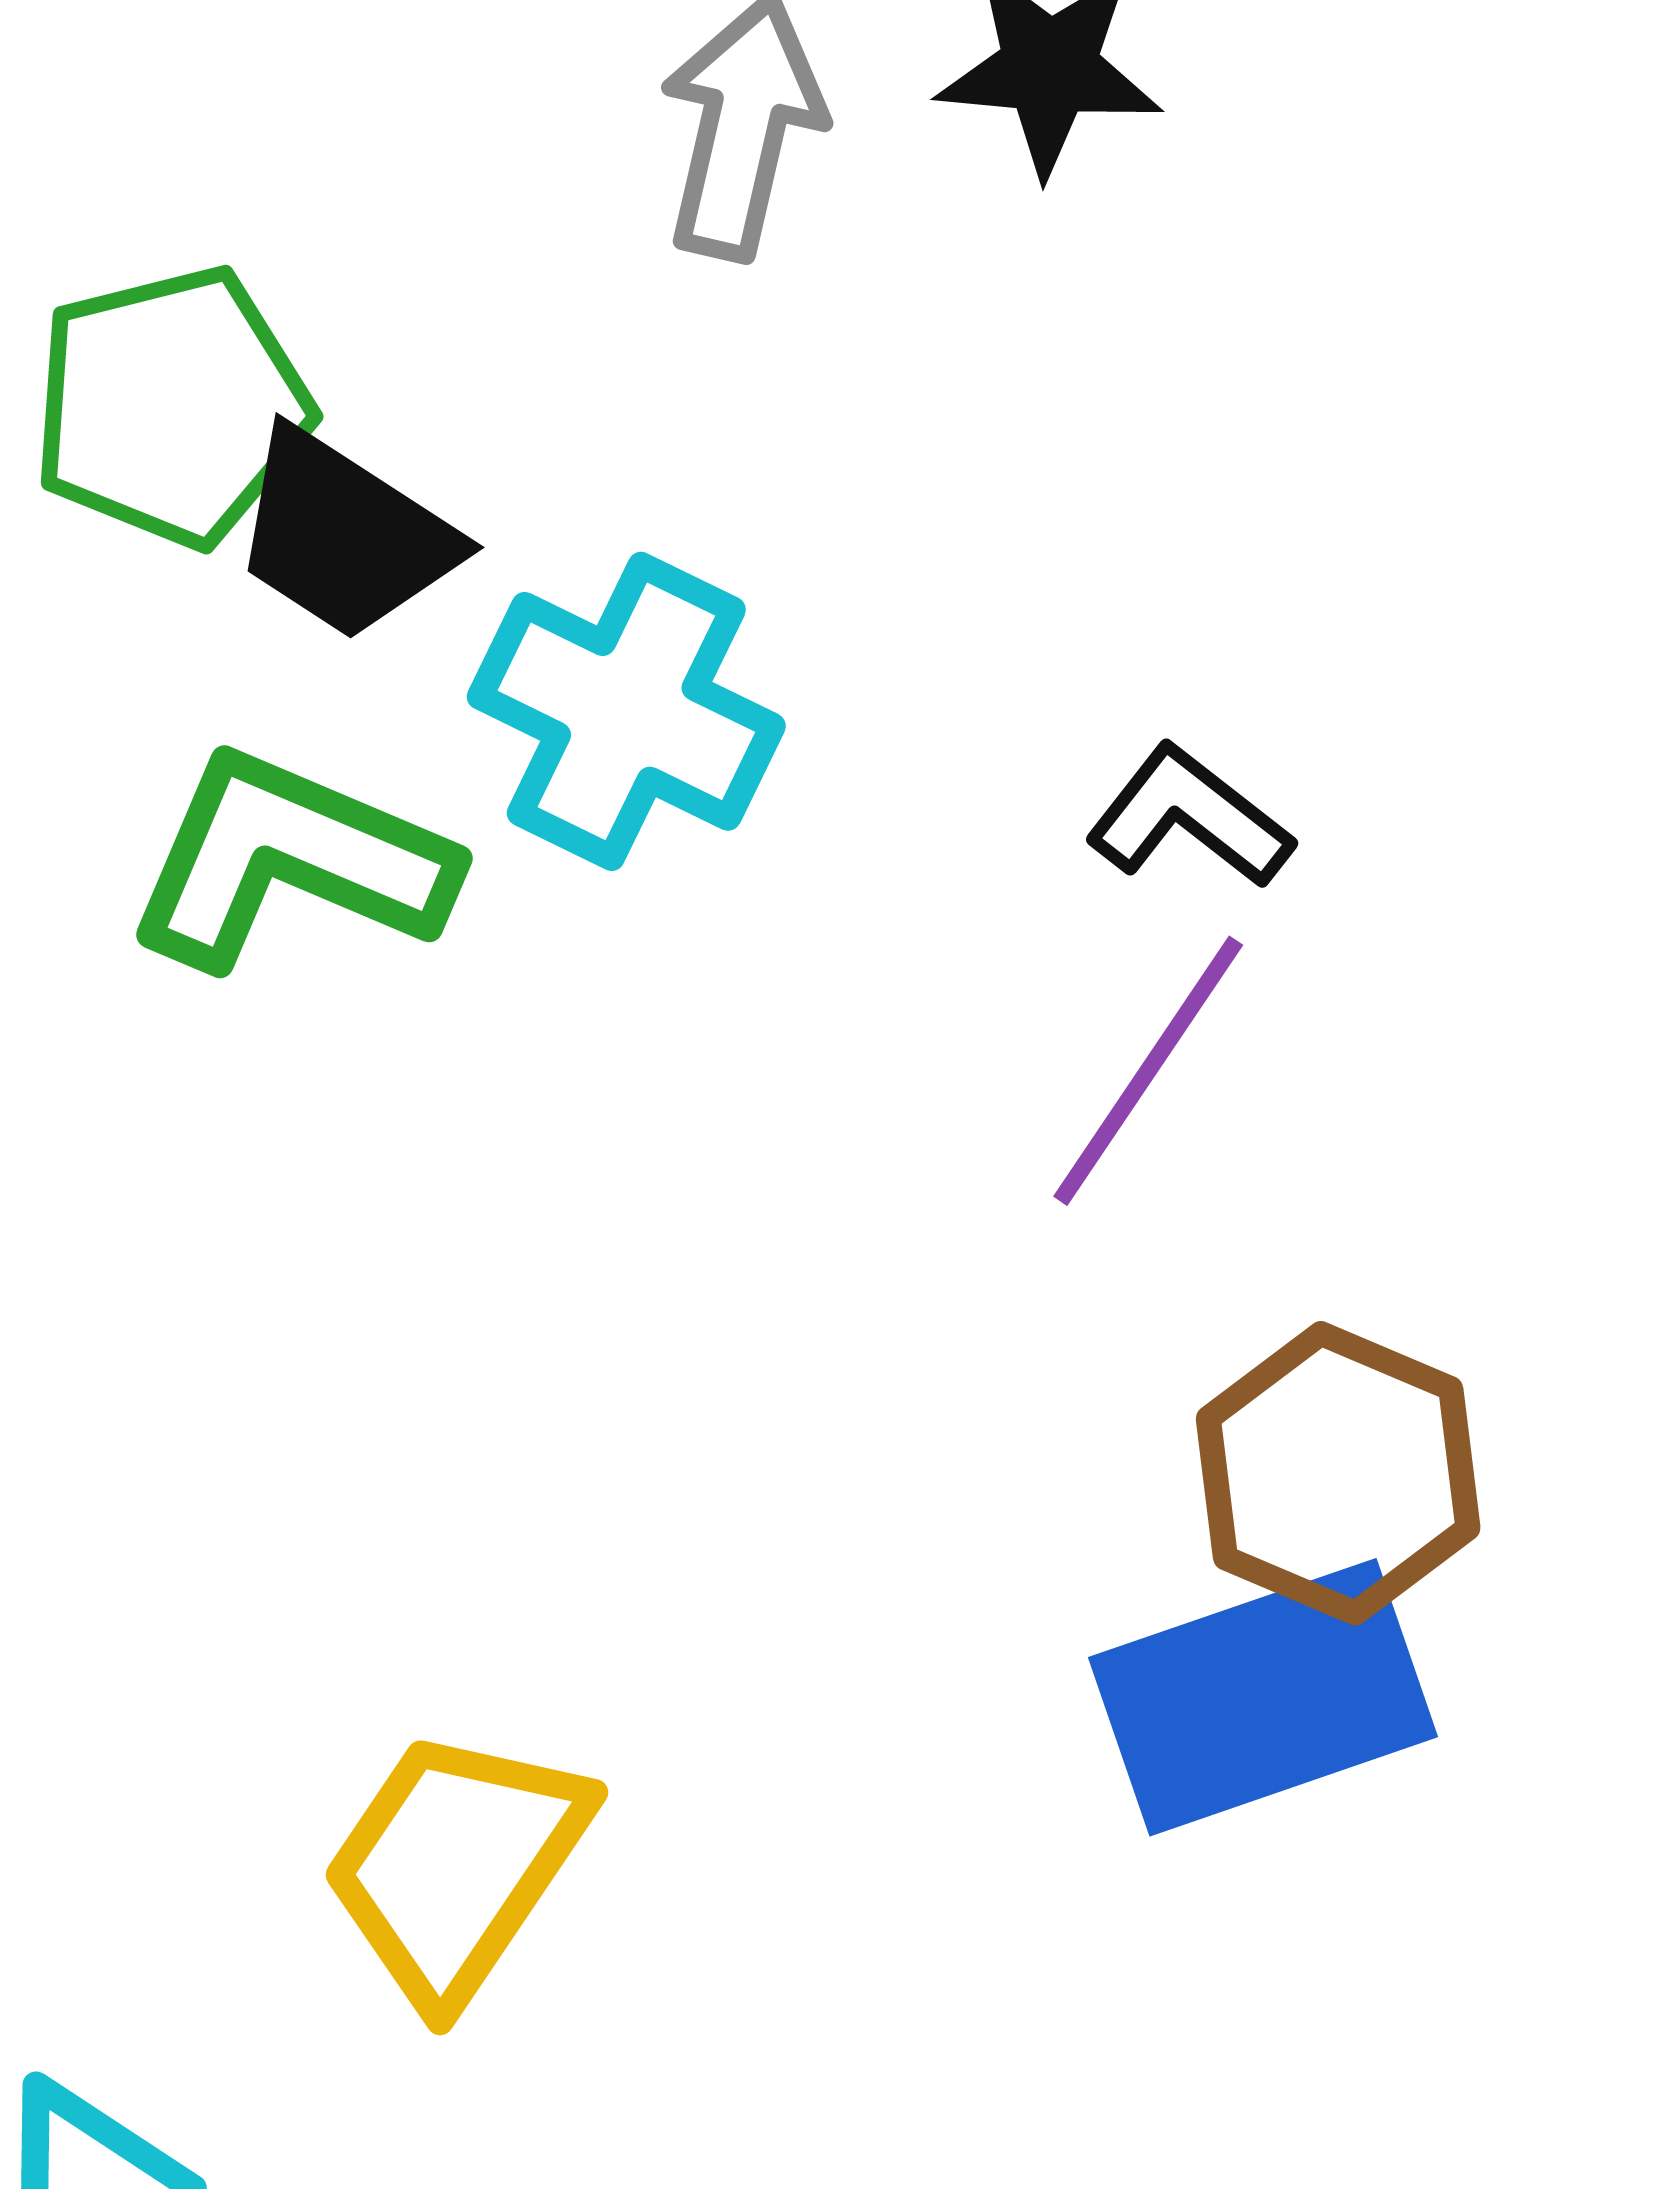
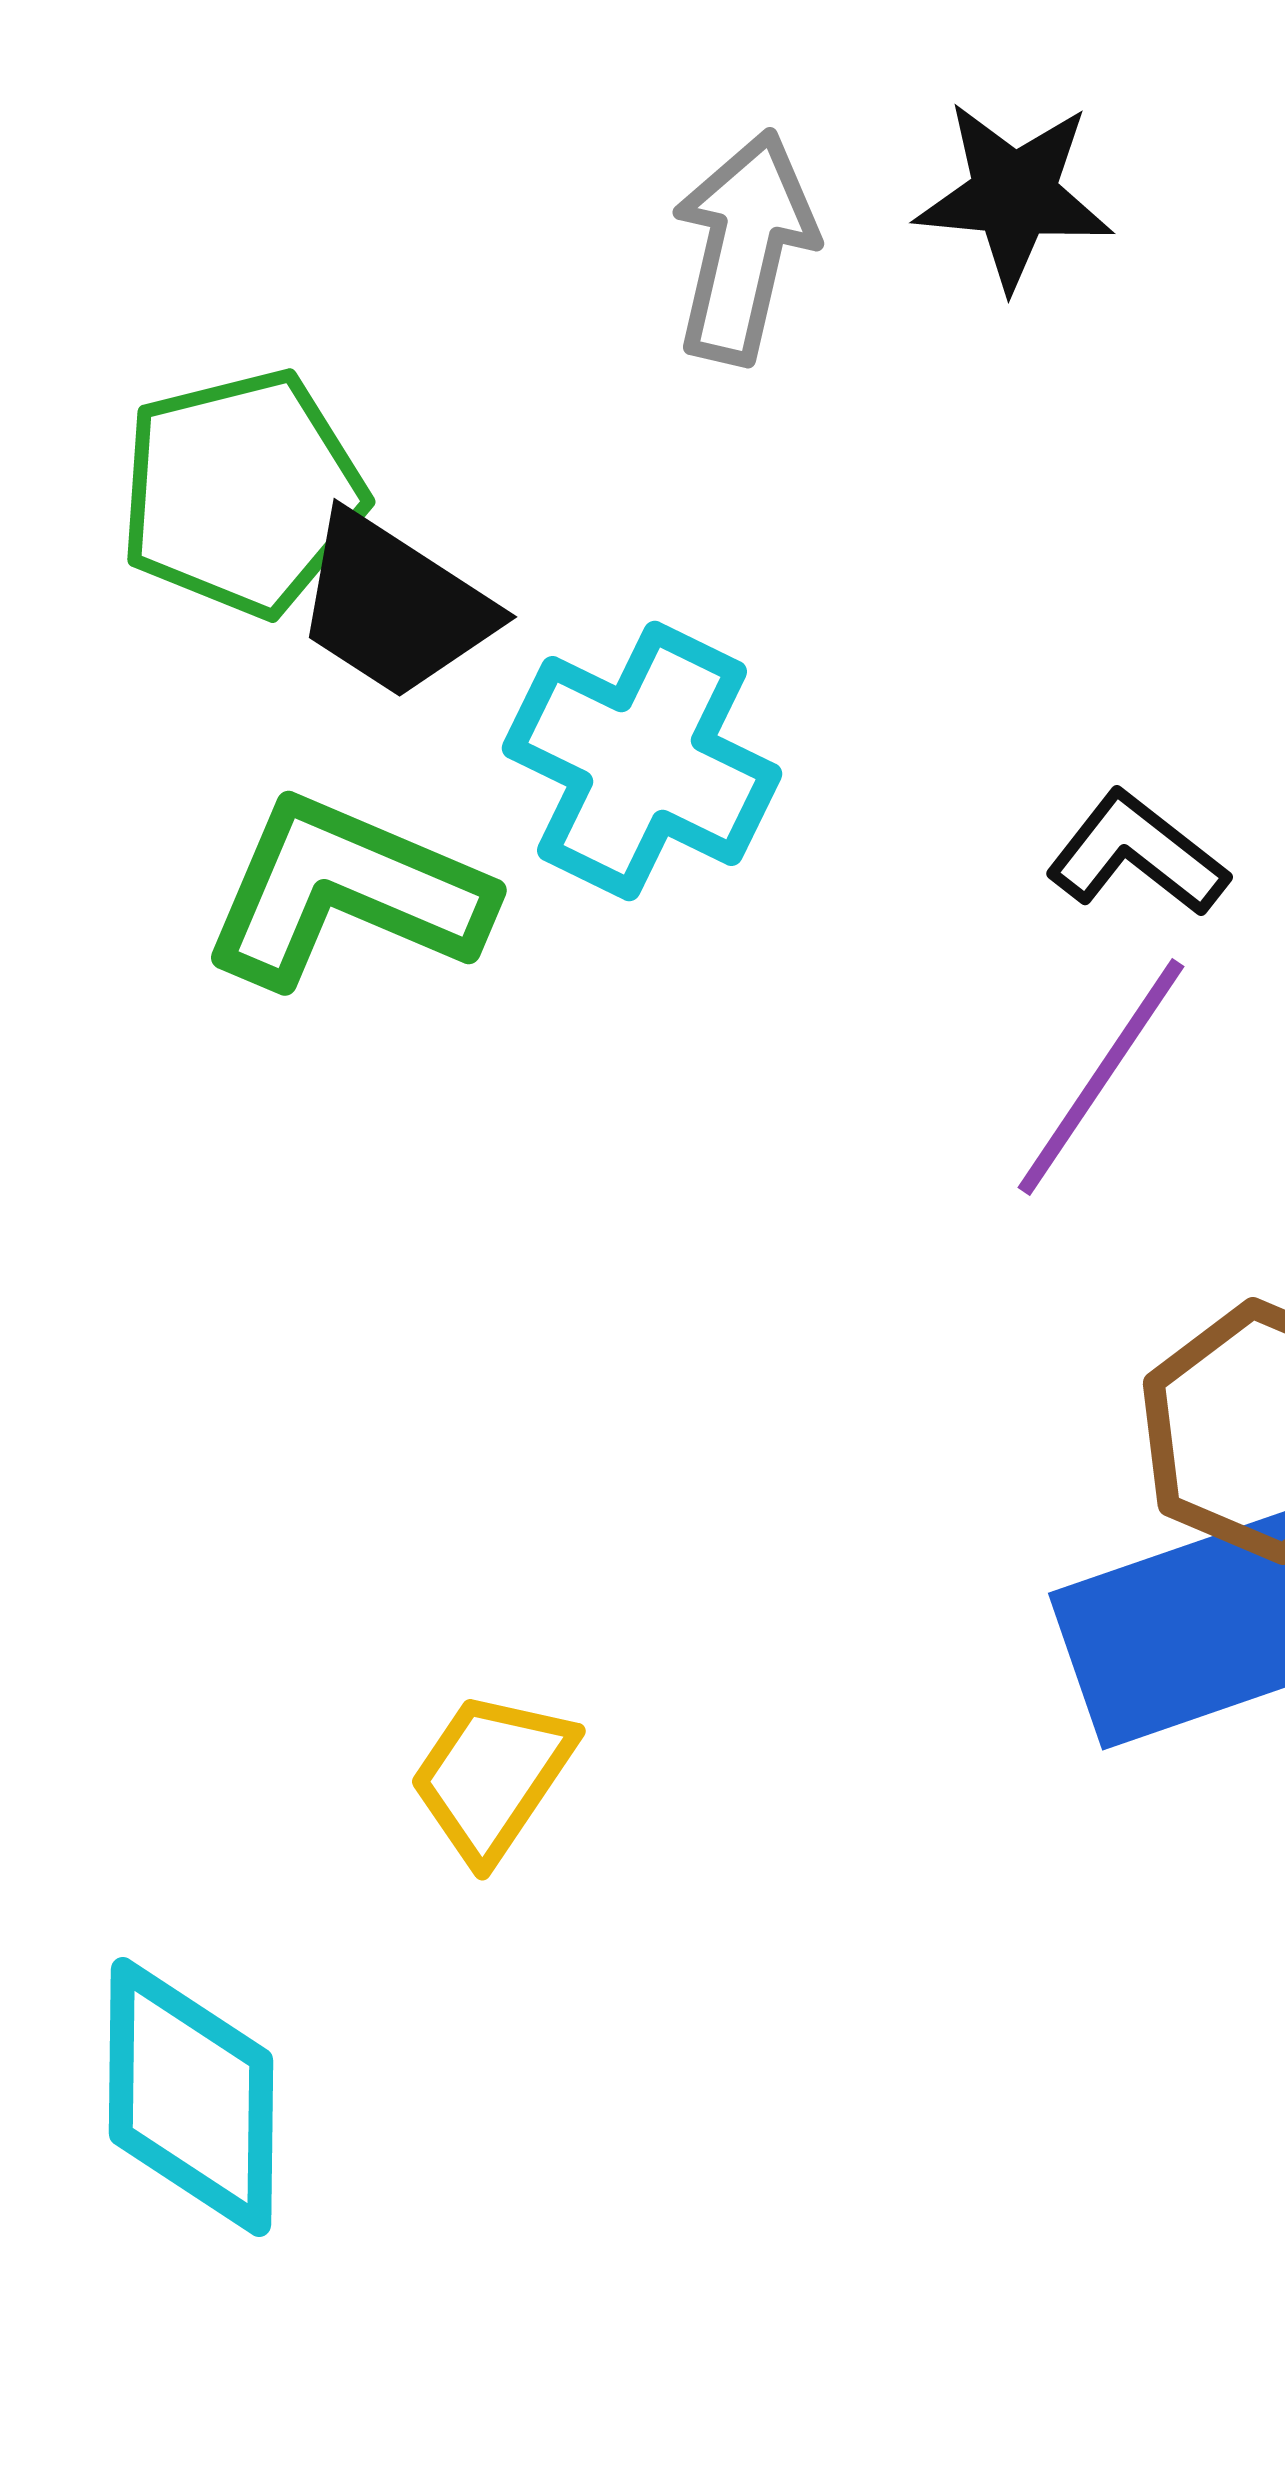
yellow trapezoid: (456, 1866) -> (492, 1776), size x0.7

